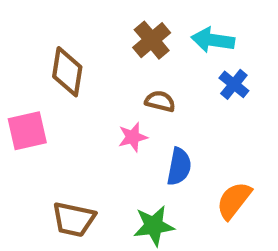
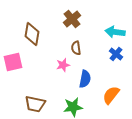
cyan arrow: (213, 40) -> (115, 32), moved
blue cross: (234, 84) -> (116, 54), moved
brown semicircle: (160, 101) -> (76, 48), turned -112

